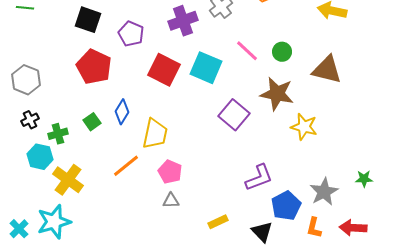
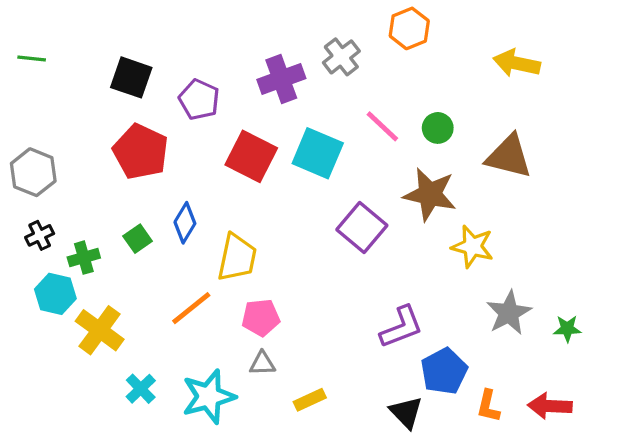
pink pentagon: (170, 172) -> (261, 318), turned -30
gray star: (324, 192) -> (509, 313), moved
cyan star: (54, 222) -> (209, 397), moved
yellow rectangle: (218, 222) -> (310, 400), moved
cyan cross: (19, 229) -> (141, 389), moved

